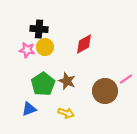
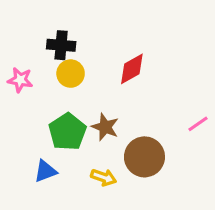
pink star: (27, 50) -> (20, 80), moved
brown circle: (105, 91) -> (144, 157), moved

